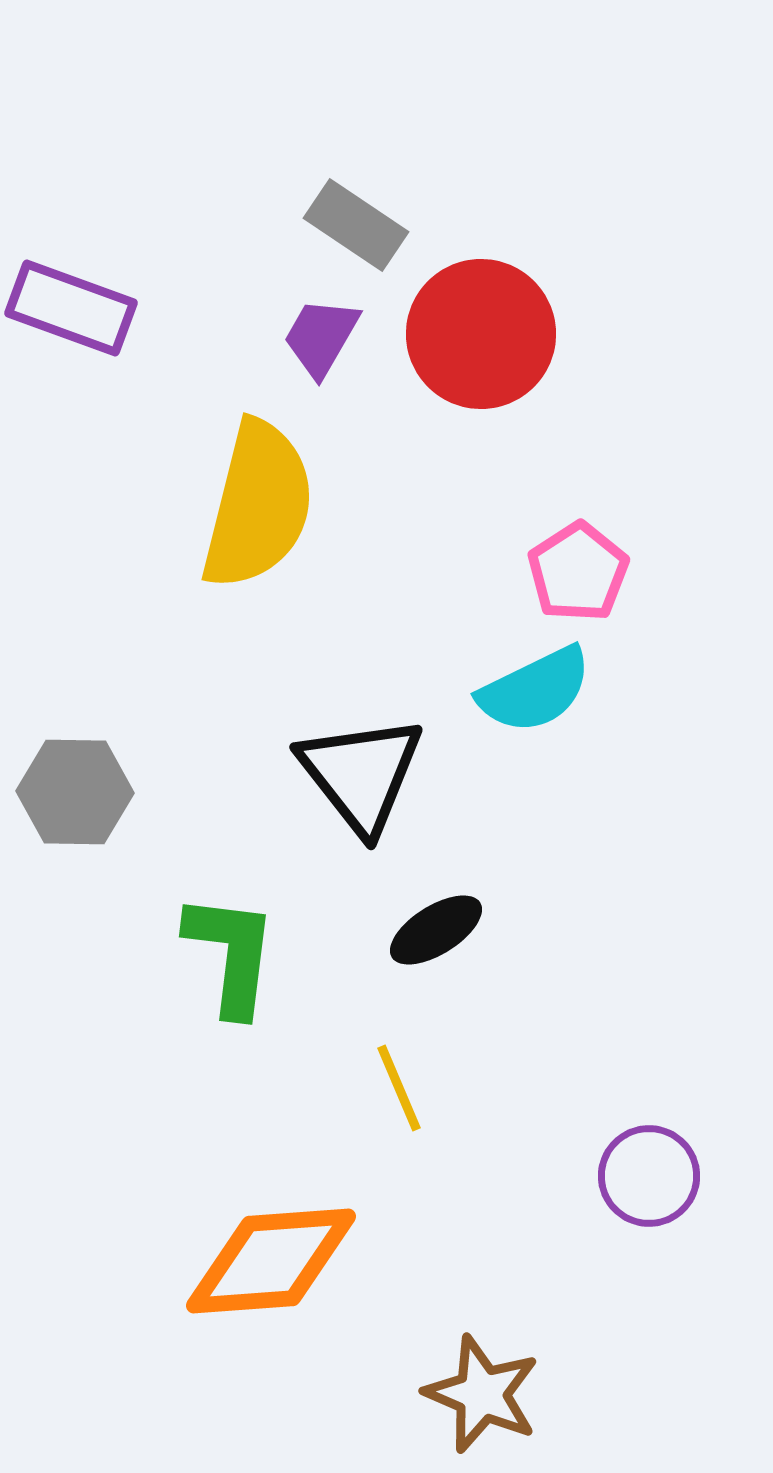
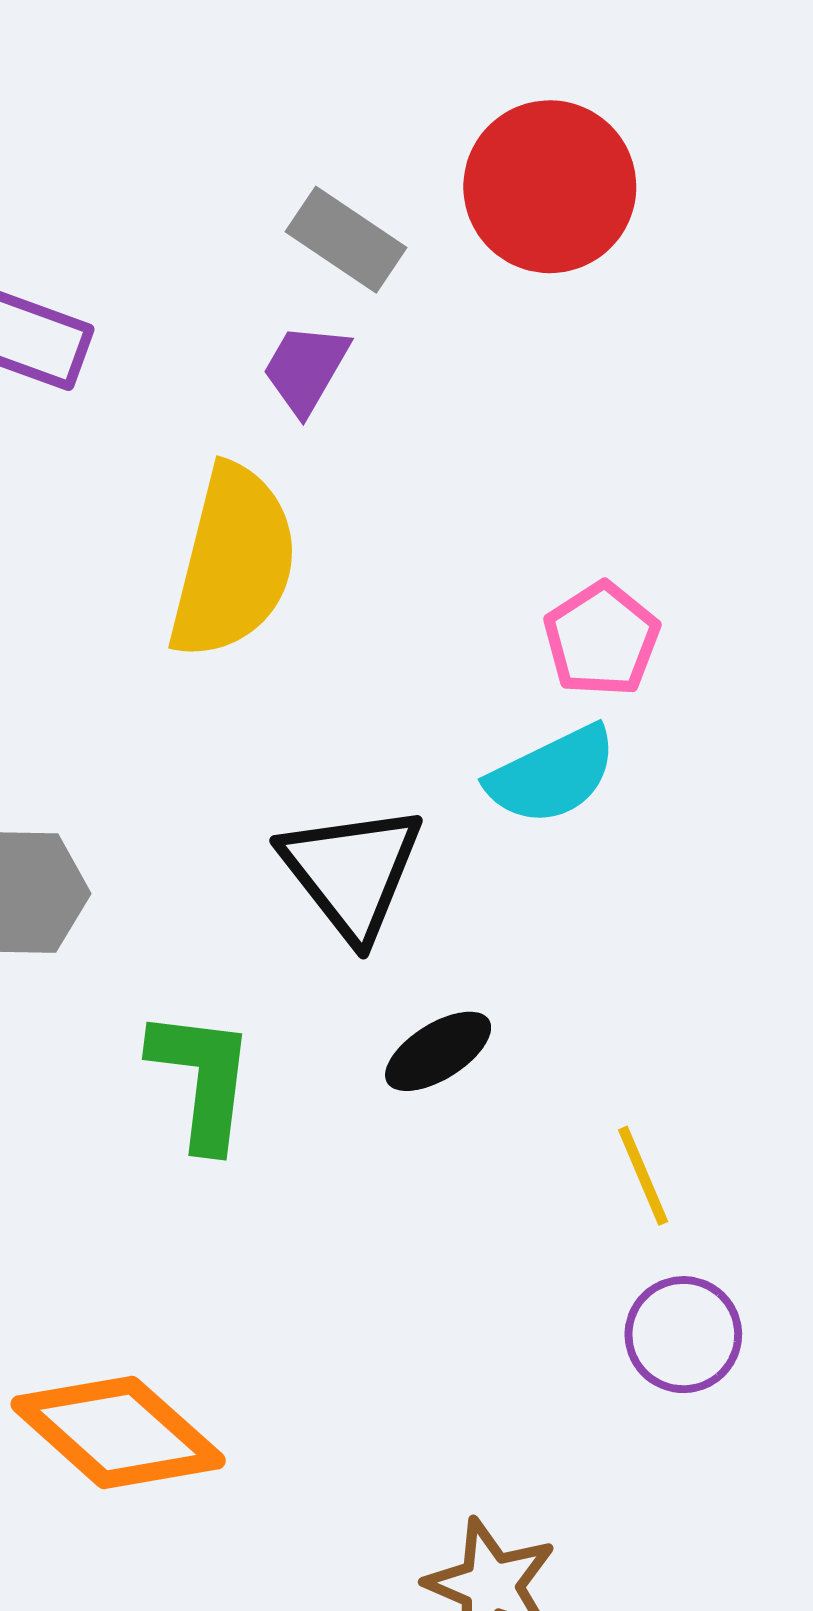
red circle: (481, 334) -> (550, 187), moved
yellow line: (399, 1088) -> (643, 1176), moved
orange diamond: (271, 1261) -> (118, 1432), moved, turned 46

